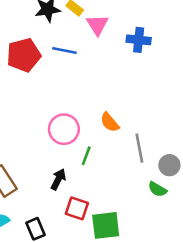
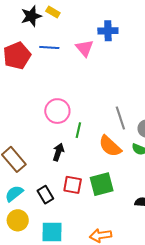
pink triangle: (97, 25) -> (85, 48), moved
orange semicircle: (110, 122) -> (110, 146), moved, size x1.4
red square: (77, 208) -> (73, 185), moved

